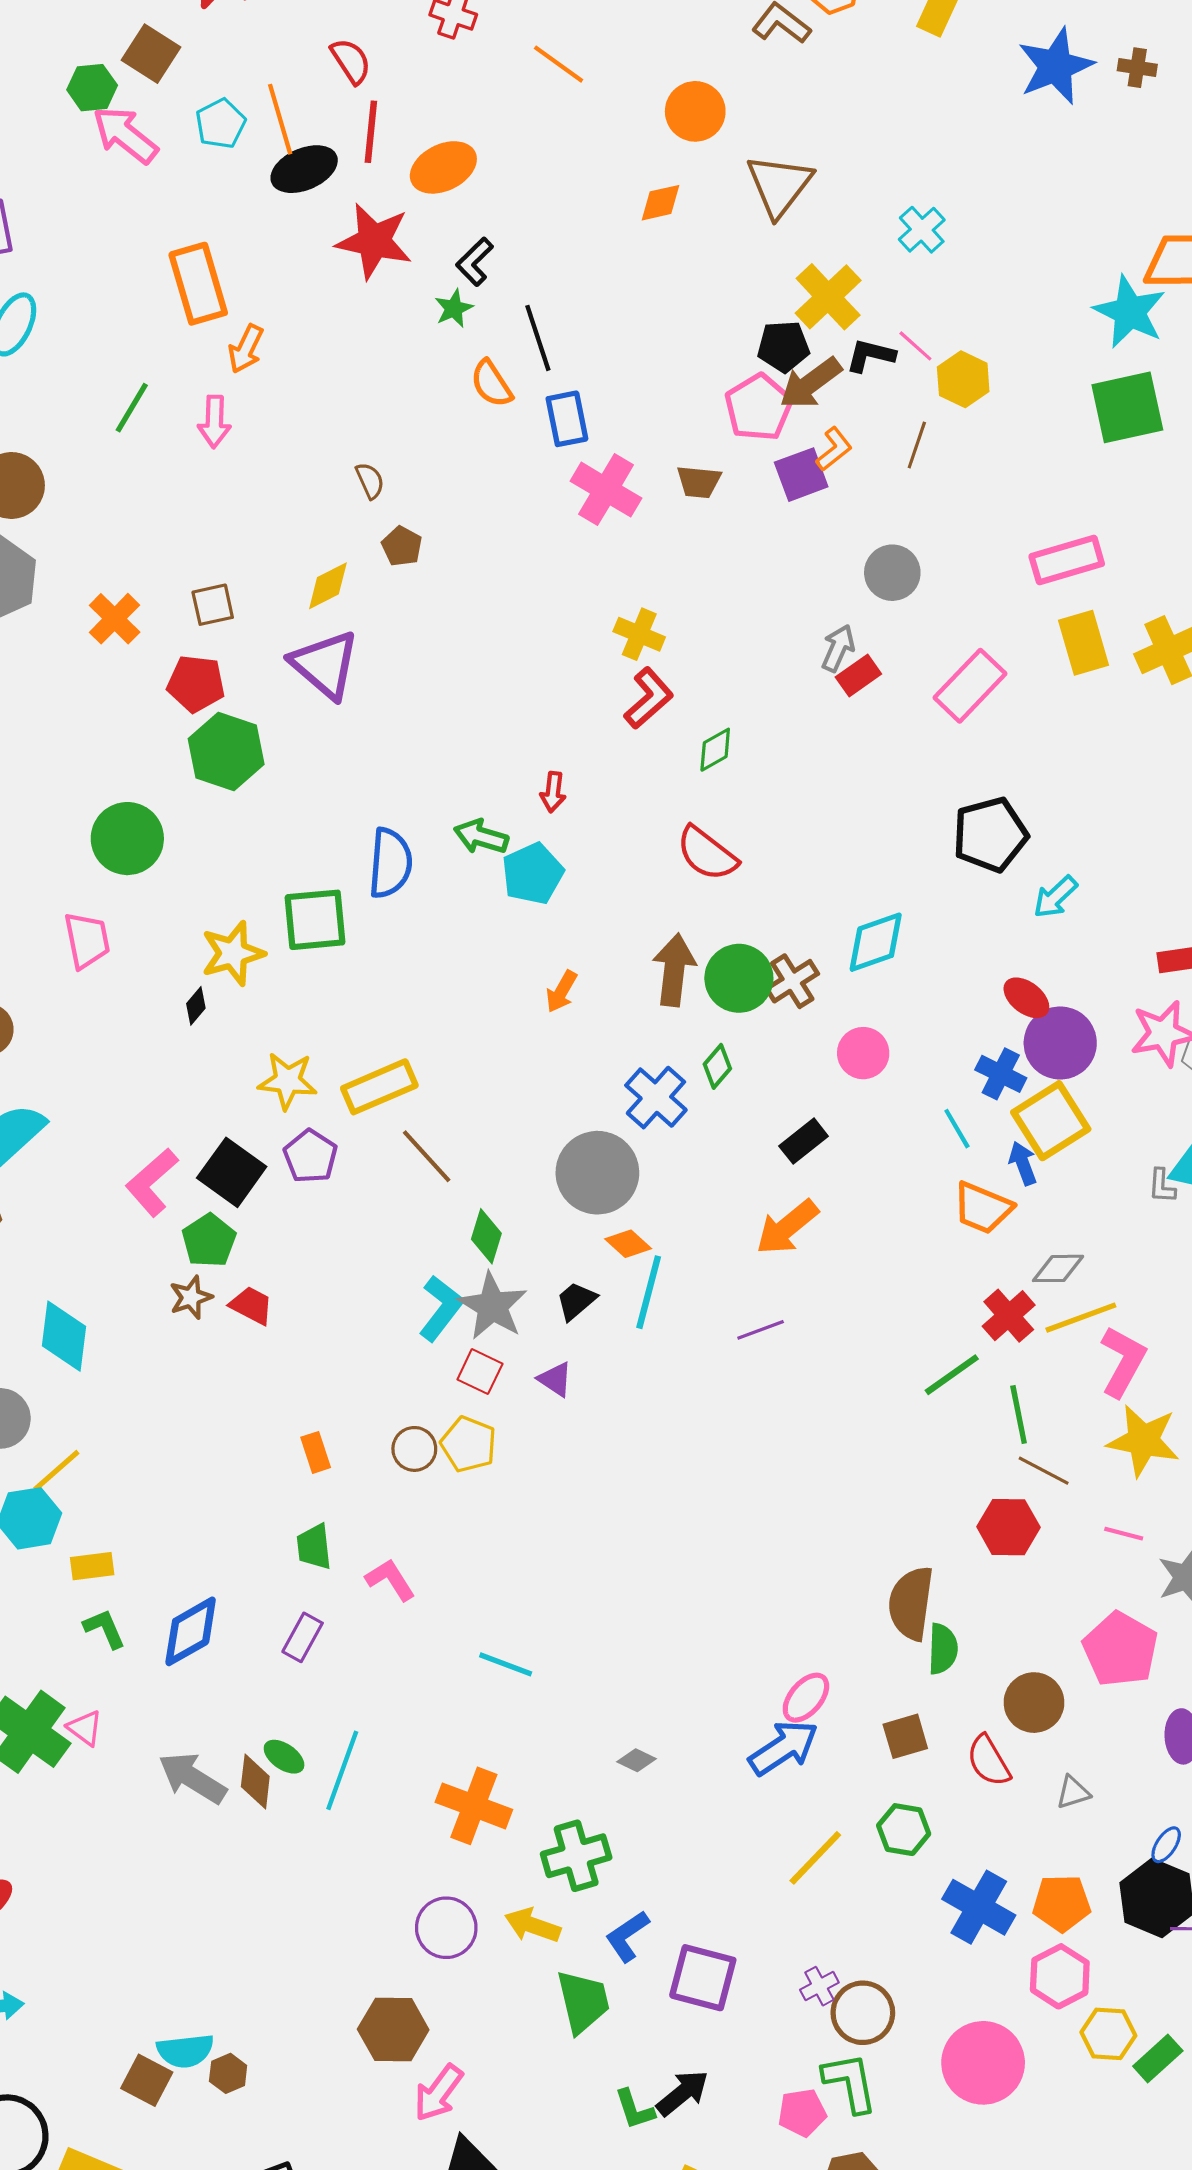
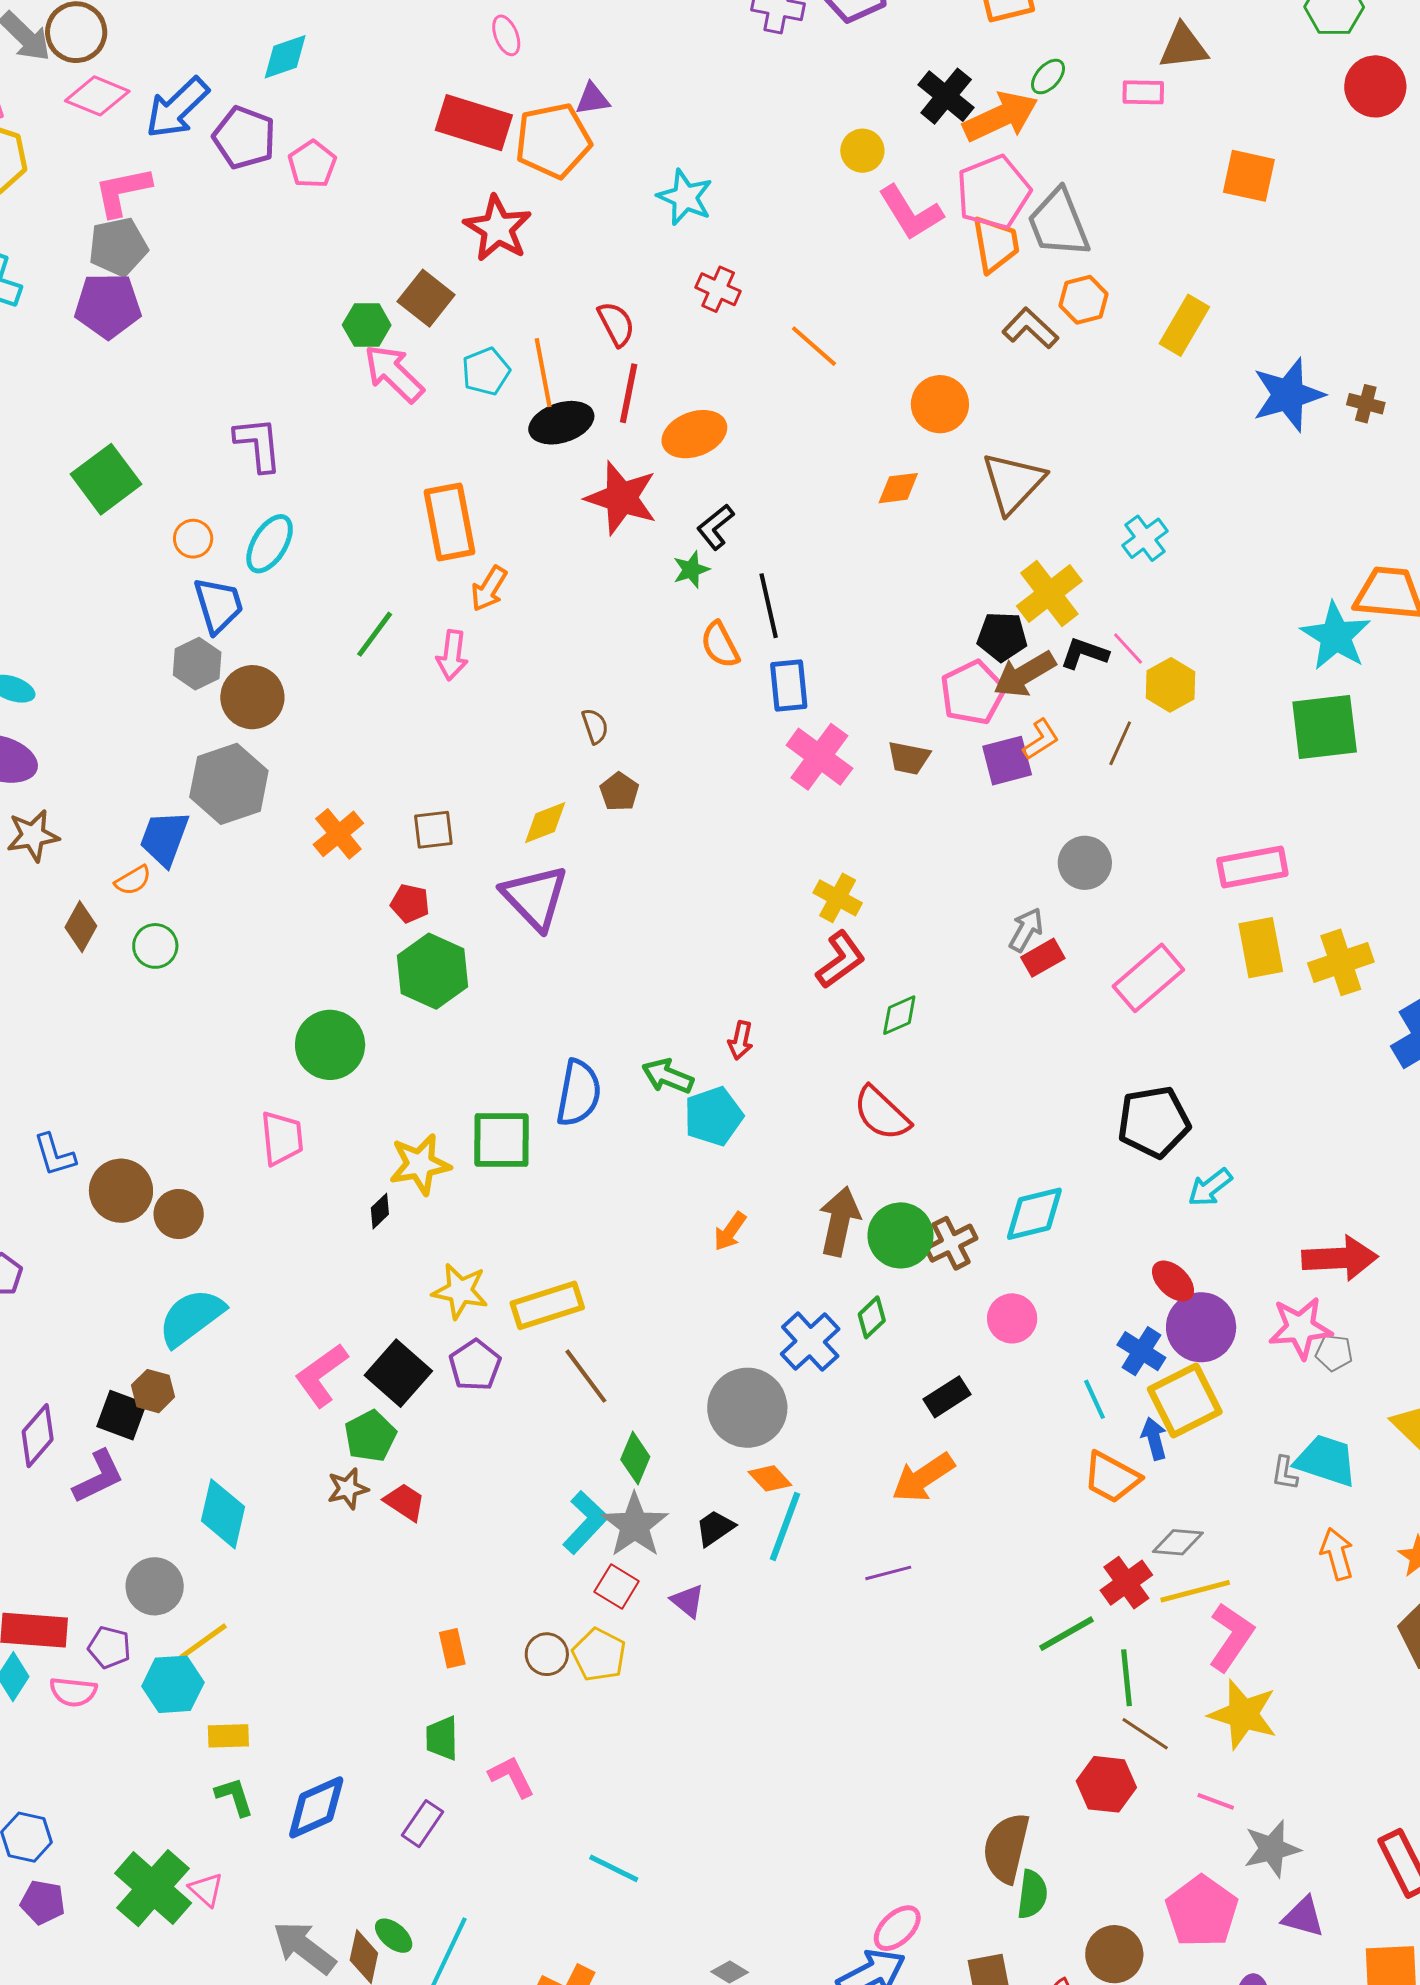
red pentagon: (196, 684) -> (410, 903), size x0.7

